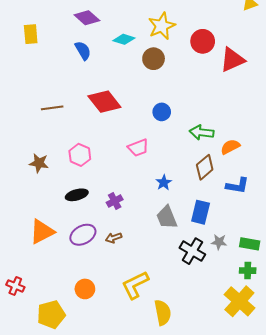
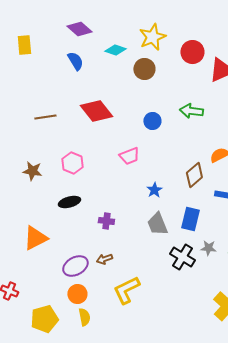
green arrow: (202, 132) -> (191, 111), moved
purple cross: (115, 201) -> (106, 221), moved, turned 35
purple ellipse: (83, 235) -> (75, 266), moved
brown arrow: (114, 238) -> (104, 259), moved
yellow semicircle: (163, 313) -> (84, 317), moved, size x0.7

